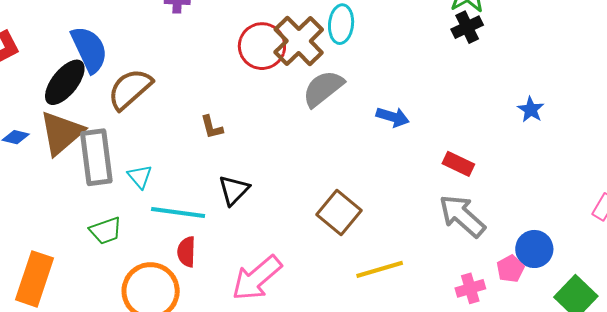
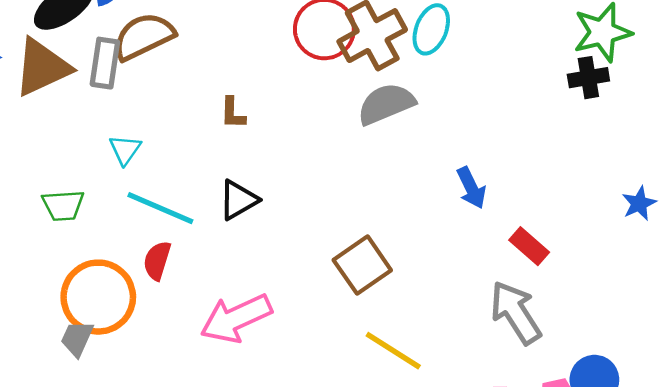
blue arrow: (393, 117) -> (471, 188), moved, turned 32
gray rectangle: (96, 157) -> (105, 63), moved, size x0.7
yellow line: (380, 269) -> (393, 351), turned 33

